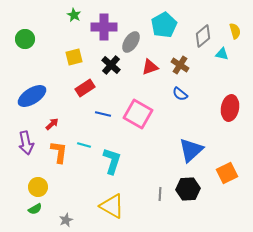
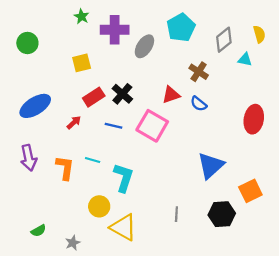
black cross: (111, 65) -> (122, 94), moved
red triangle: (150, 67) -> (171, 95), moved
red arrow: (52, 124) -> (74, 122), moved
yellow circle: (38, 187) -> (99, 206), moved
black hexagon: (188, 189) -> (222, 214), moved

